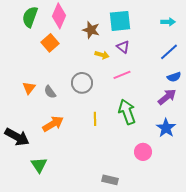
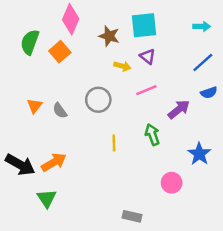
green semicircle: (30, 17) -> (30, 42), moved
purple arrow: (167, 97) -> (179, 109), moved
green arrow: (127, 112) -> (152, 135), size x0.7
orange arrow: (53, 124) -> (54, 162), moved

